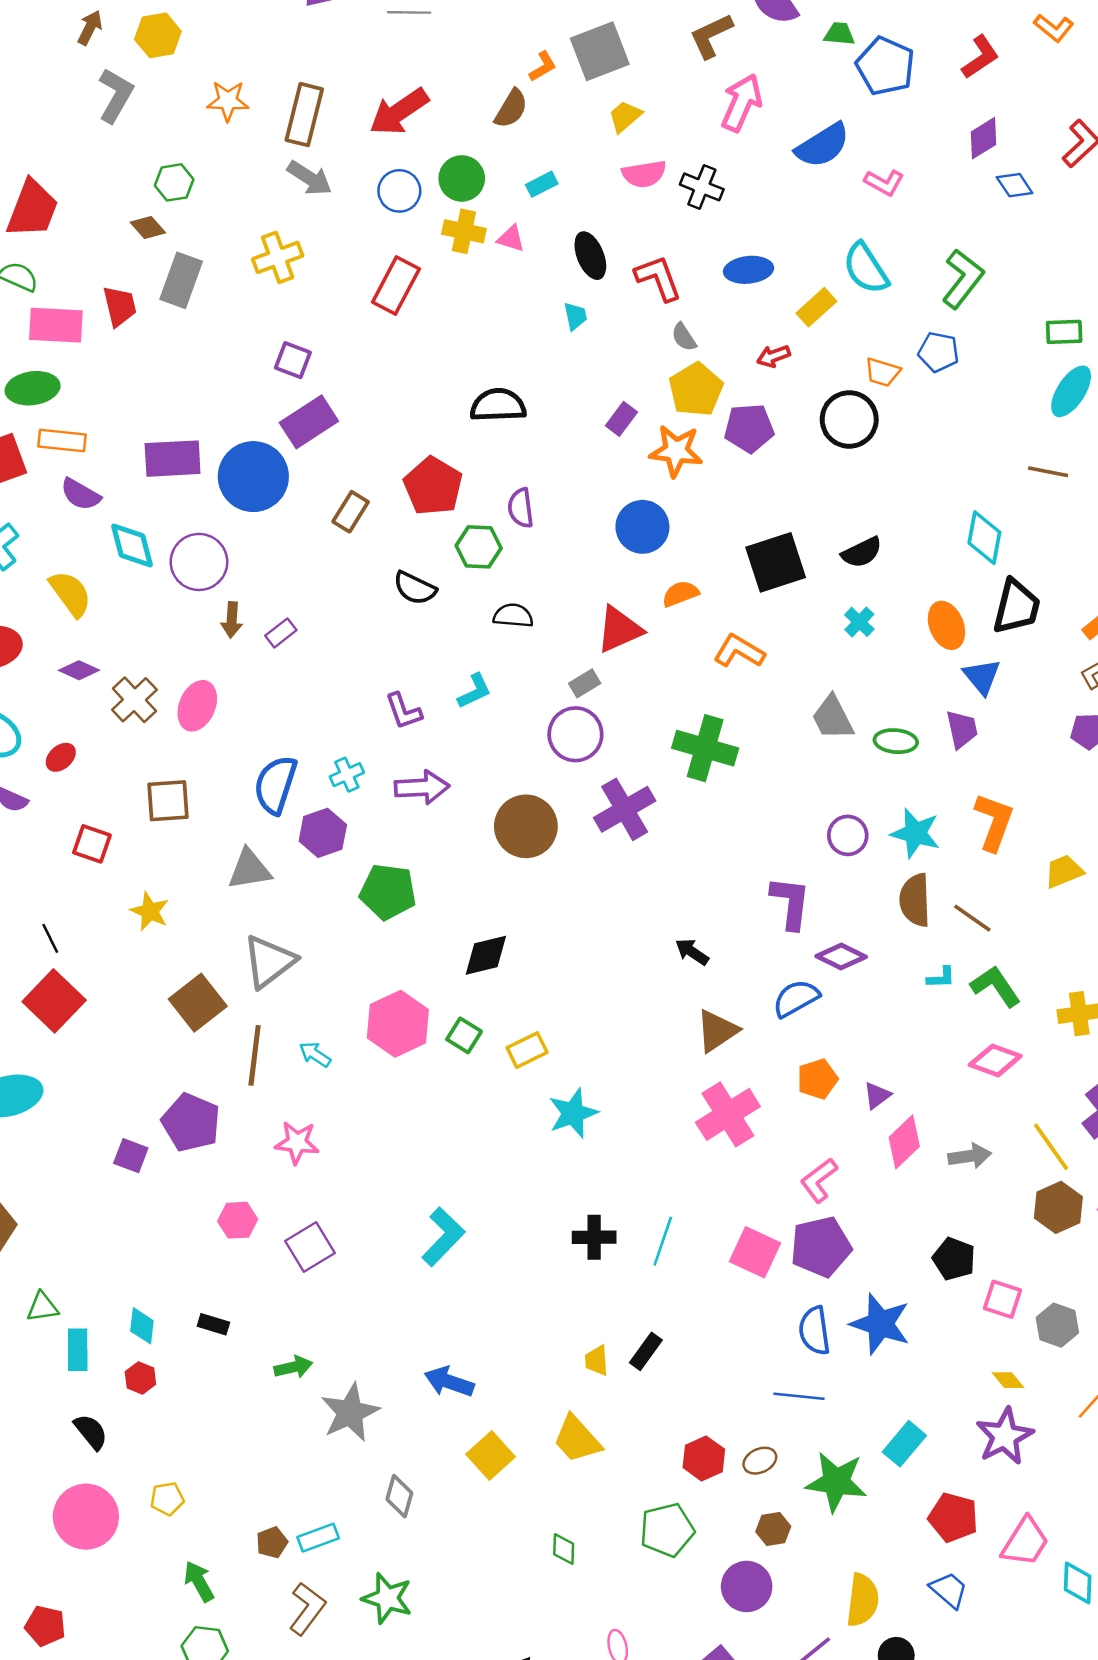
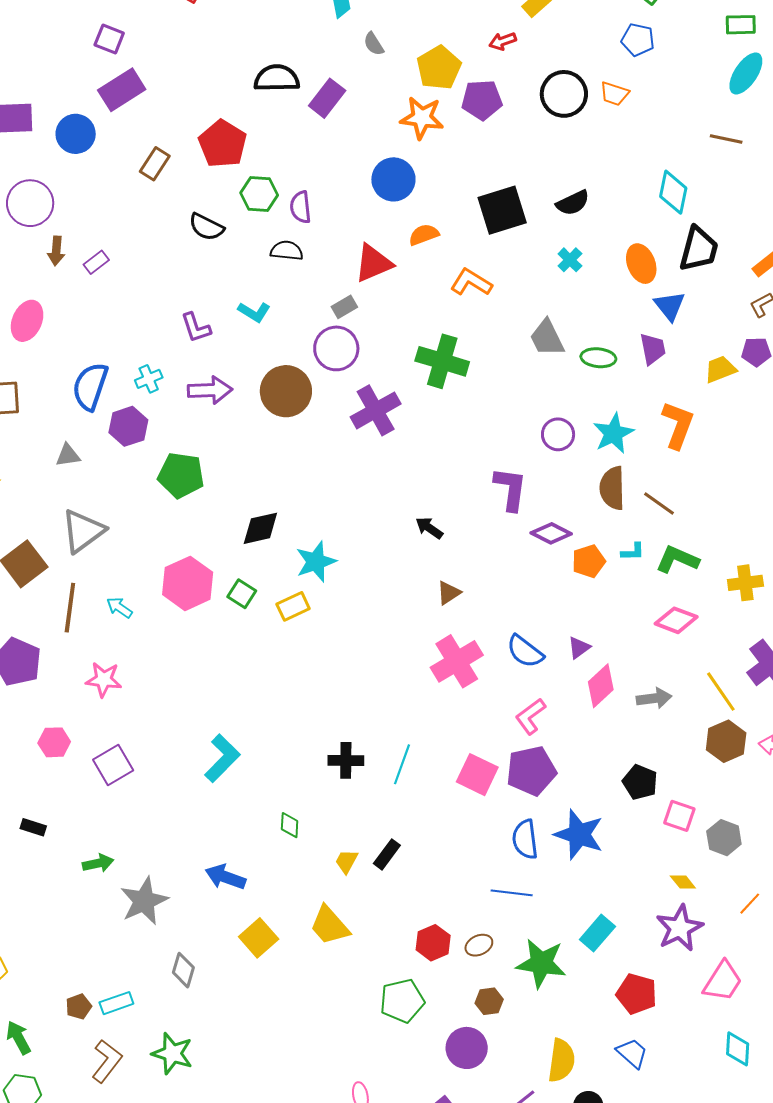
gray semicircle: (684, 337) -> (374, 44), moved
orange trapezoid: (882, 372) -> (614, 94), moved
purple rectangle: (621, 419) -> (327, 98), moved, size x1.4
blue circle: (253, 477) -> (76, 134), size x0.7
purple semicircle: (521, 508) -> (301, 207), moved
cyan L-shape: (475, 691) -> (254, 312), turned 56
brown circle: (526, 826) -> (286, 391), moved
cyan star: (915, 833) -> (613, 433), turned 30
gray triangle: (249, 869) -> (68, 455), size x0.7
yellow trapezoid: (1064, 871) -> (720, 369), moved
green L-shape: (996, 986) -> (677, 559), turned -33
blue semicircle: (796, 998) -> (525, 651), moved, turned -114
brown triangle: (717, 1031) -> (449, 593), size x0.7
orange pentagon: (818, 1079) -> (589, 561), moved
cyan star: (573, 1113) -> (316, 562), moved
yellow trapezoid: (597, 1361) -> (346, 861), turned 32
pink trapezoid: (1025, 1542) -> (723, 981), moved
green diamond: (564, 1549) -> (290, 825), moved

